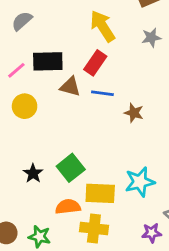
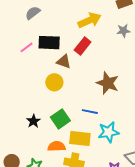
yellow arrow: (103, 26) -> (90, 20), turned 95
blue line: (102, 93) -> (90, 112), moved
yellow circle: (25, 106) -> (54, 82), moved
brown star: (134, 113) -> (108, 83), size x1.6

